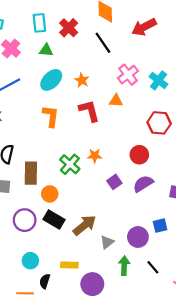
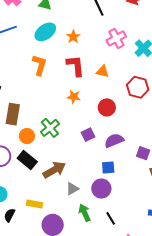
orange triangle: (116, 101) -> (103, 72), moved
red circle: (139, 155) -> (107, 107), moved
orange star: (95, 156) -> (74, 97), moved
green cross: (70, 164) -> (50, 128), moved
blue square: (160, 226) -> (108, 167), moved
green arrow: (124, 266) -> (85, 213), turned -36

